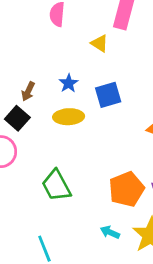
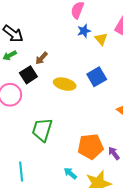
blue star: (69, 83) -> (84, 31), moved
blue square: (108, 95) -> (97, 77), turned -30
green trapezoid: (56, 186) -> (42, 130), turned 30

